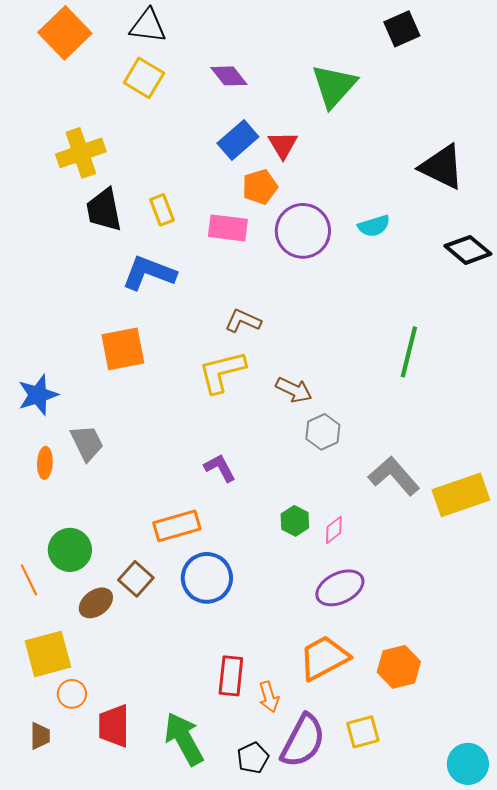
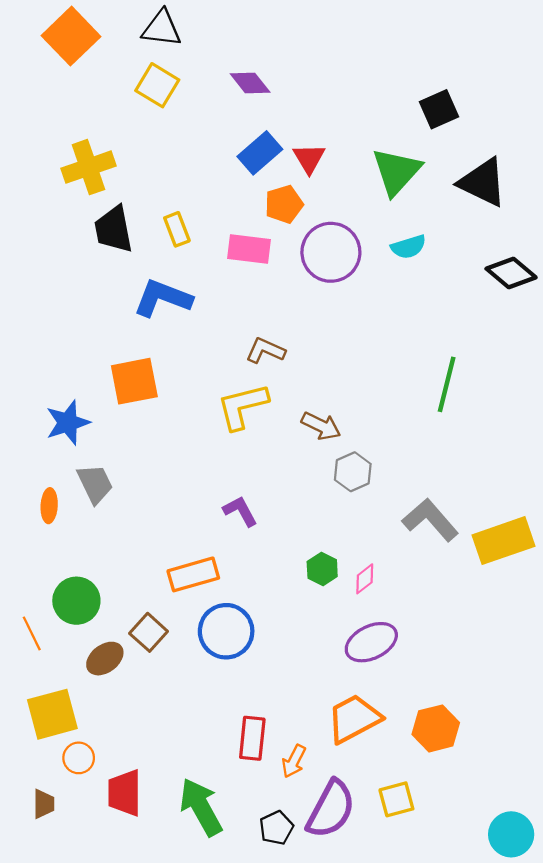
black square: (402, 29) -> (439, 109), moved
green triangle: (334, 86) -> (396, 171), moved
blue star: (38, 395) -> (68, 423), moved
orange arrow: (269, 697) -> (294, 761), turned 44

